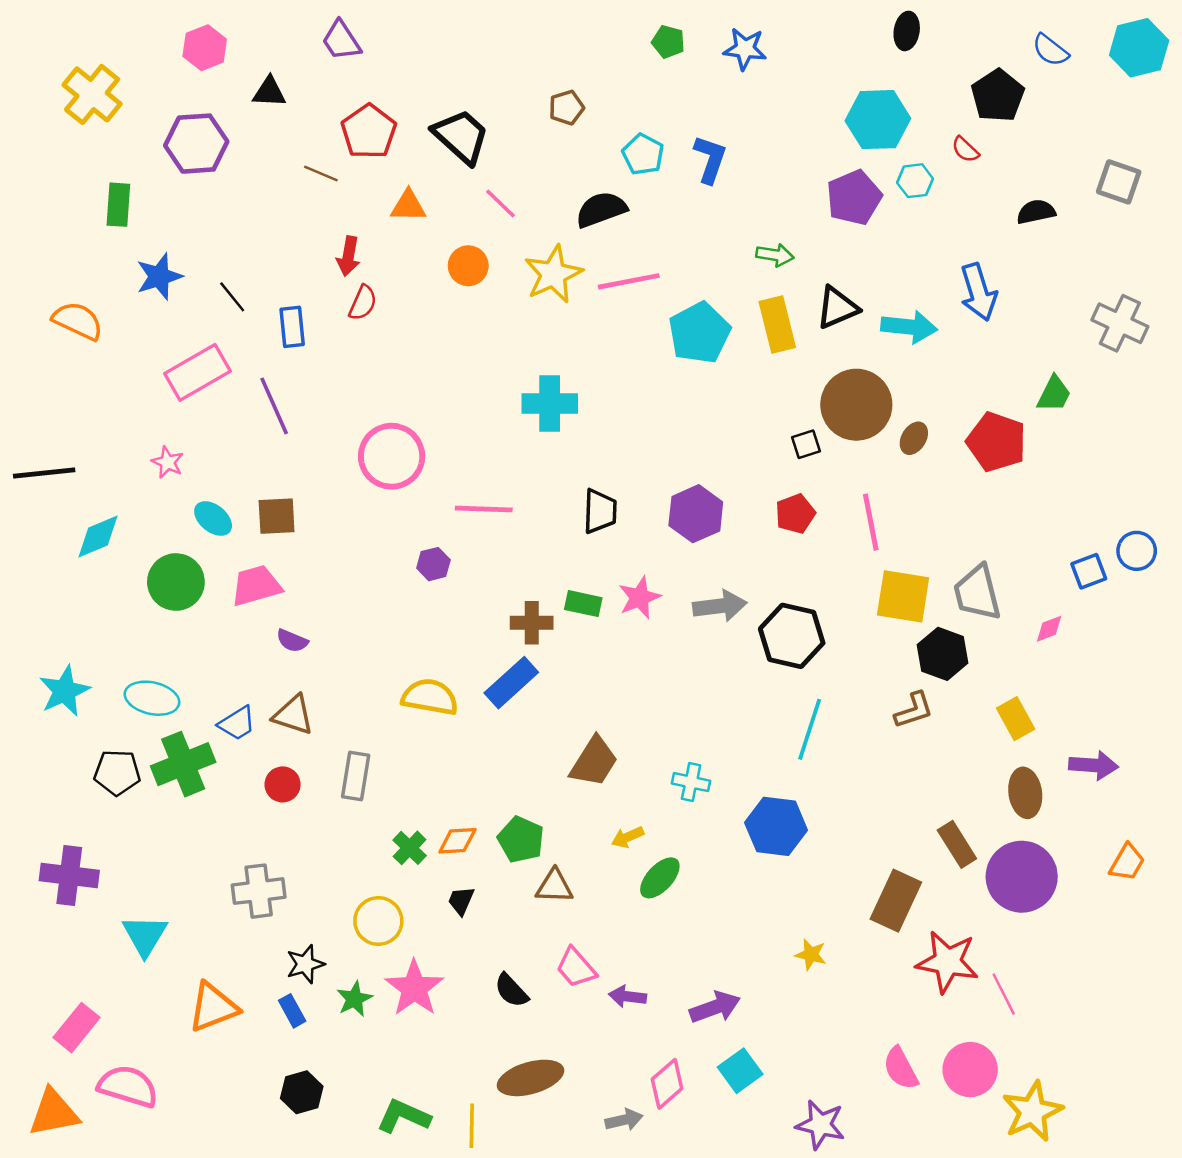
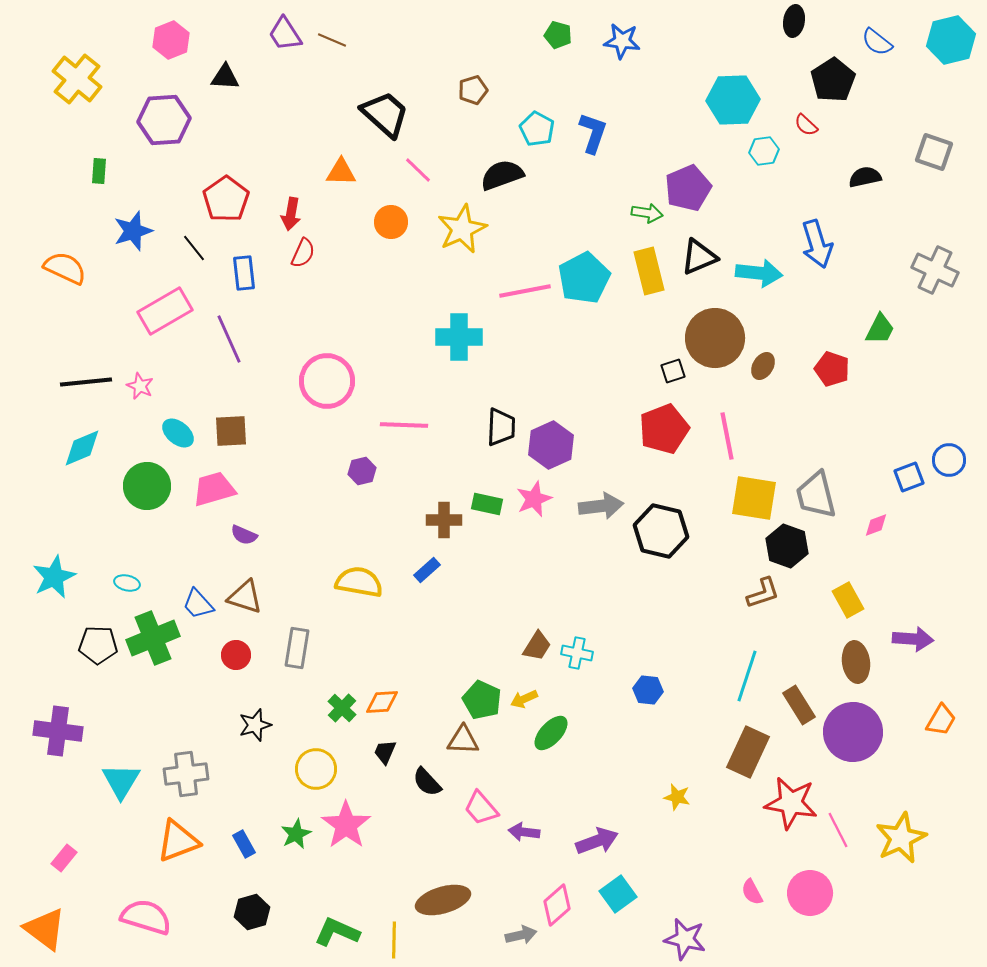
black ellipse: (907, 31) -> (794, 21), moved
red pentagon: (369, 132) -> (226, 199), moved
brown line: (321, 174) -> (332, 40), moved
purple pentagon: (854, 197) -> (688, 188), moved
green rectangle: (118, 205) -> (99, 171), size x0.7
pink line: (629, 281) -> (525, 291), moved
red pentagon: (996, 442) -> (832, 369), size x0.7
black line: (44, 473) -> (86, 382), moved
purple hexagon: (696, 514) -> (551, 445), moved
red pentagon: (795, 514) -> (664, 429), size x1.5
blue rectangle: (511, 683) -> (427, 570), size x0.6
cyan ellipse: (152, 698) -> (127, 583), size x0.6
blue trapezoid: (237, 723) -> (198, 604), turned 80
cyan line: (810, 729) -> (747, 676), moved
brown trapezoid: (594, 762) -> (537, 646), moved, size x0.7
blue hexagon: (776, 826) -> (648, 690), size x0.6
green pentagon: (521, 840) -> (482, 700), moved
gray cross: (259, 891) -> (186, 774), moved
black star: (305, 964) -> (255, 725), moved
black semicircle: (511, 990) -> (427, 782), moved
pink rectangle: (77, 1028) -> (64, 858), size x0.7
pink semicircle: (901, 1068) -> (752, 892), size x0.7
pink semicircle: (128, 1086) -> (146, 917), moved
yellow star: (1032, 1111) -> (901, 838), moved
orange triangle: (54, 1113) -> (45, 929), turned 48

